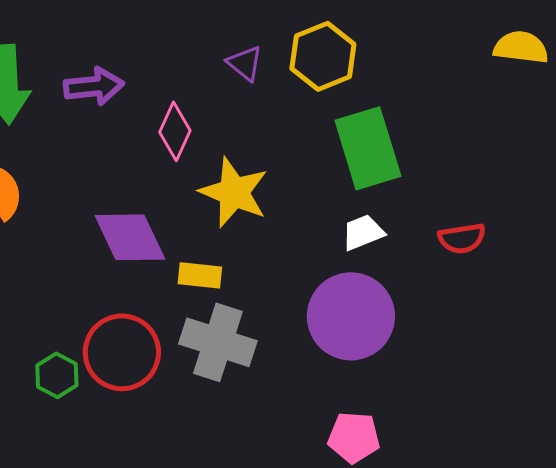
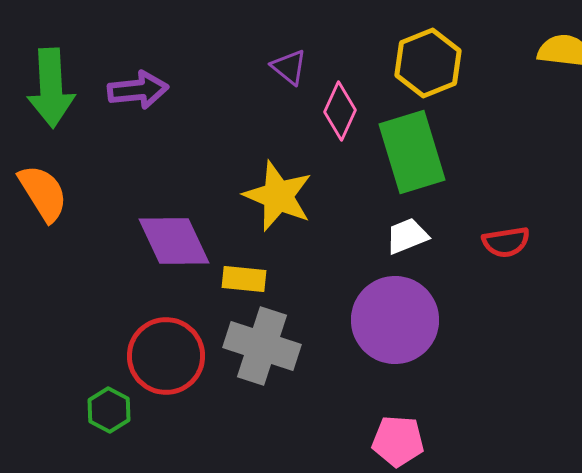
yellow hexagon: (323, 56) -> (428, 63), moved
pink diamond: (175, 131) -> (340, 111), moved
green hexagon: (57, 375) -> (109, 410), moved

